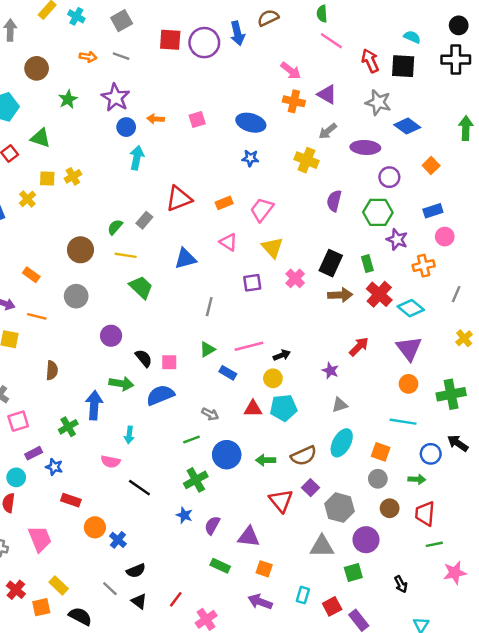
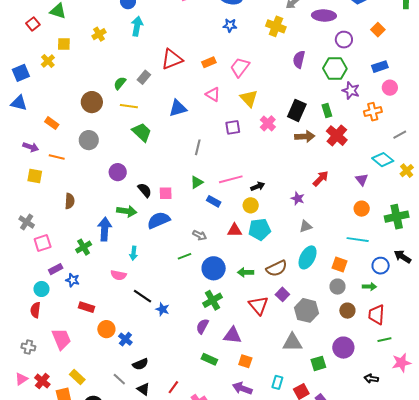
yellow cross: (73, 176) -> (99, 34), moved
gray line: (456, 294) -> (400, 135), turned 40
cyan diamond: (411, 308) -> (383, 160), moved
purple triangle: (409, 348) -> (362, 180), size x0.6
green cross: (196, 480) -> (212, 300), moved
blue star: (184, 515) -> (162, 309), moved
purple circle: (366, 540) -> (343, 348), moved
black arrow: (401, 584) -> (371, 379), moved, turned 128

